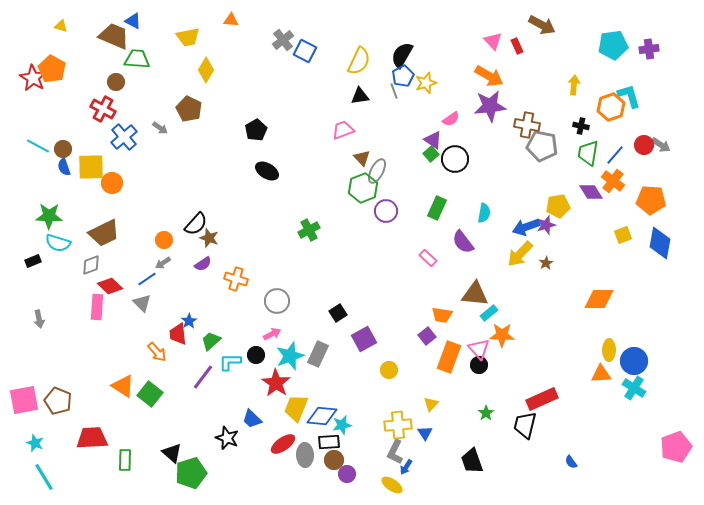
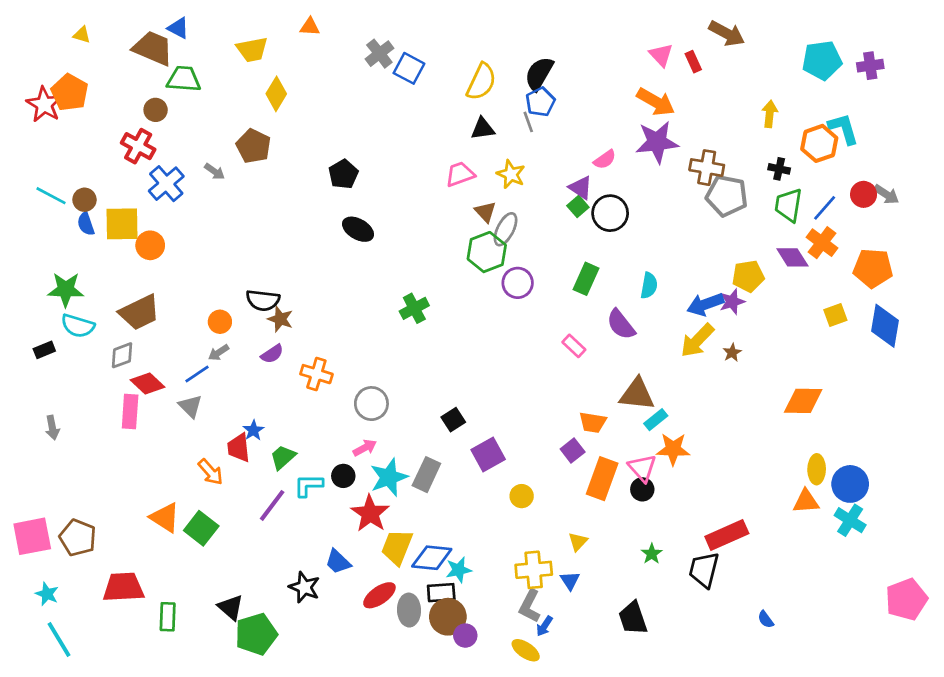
yellow star: (426, 83) -> (511, 174), moved, turned -30
black semicircle: (196, 224) -> (263, 300), turned 55
brown circle: (334, 460) -> (448, 617), size x1.4

